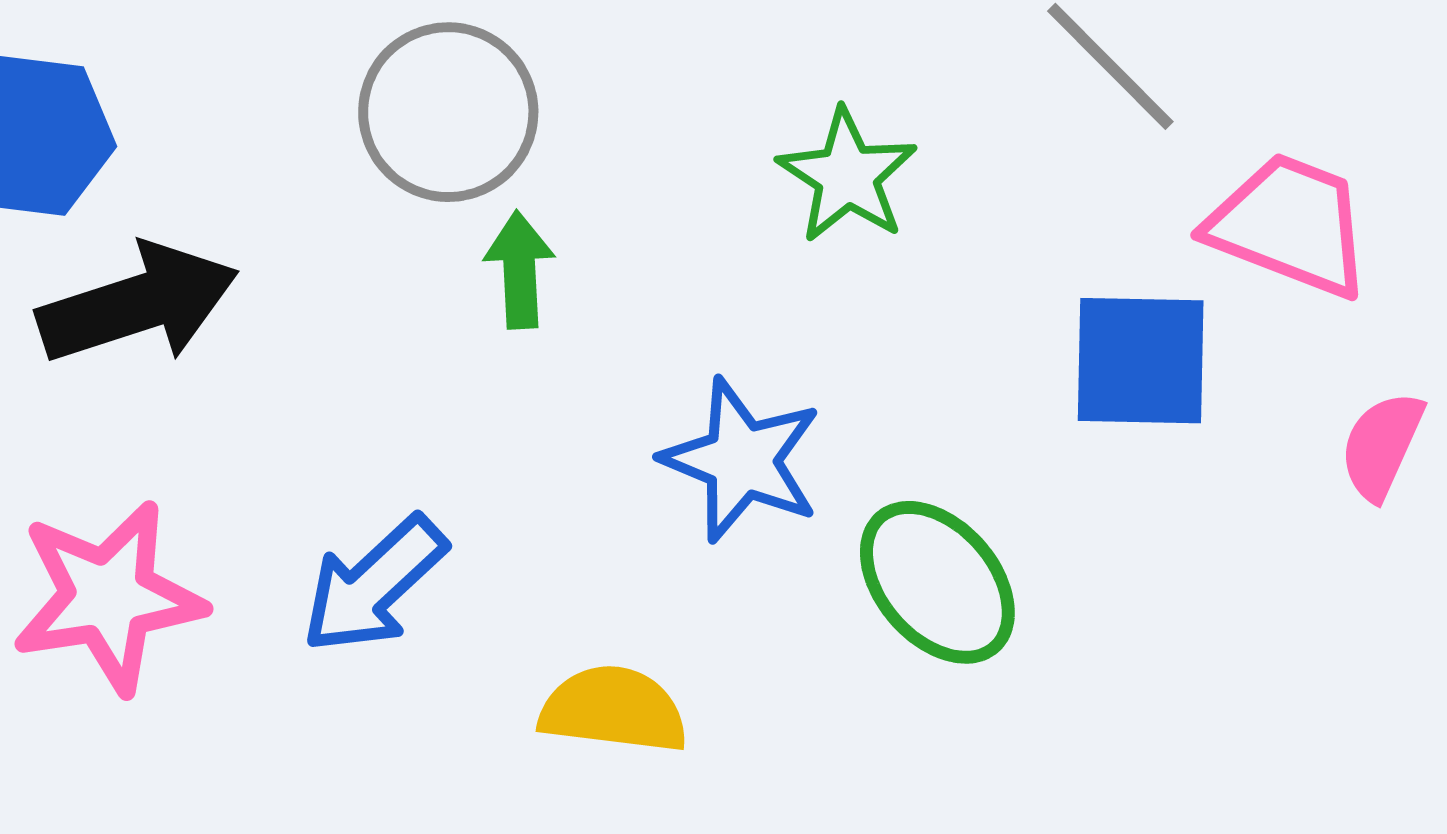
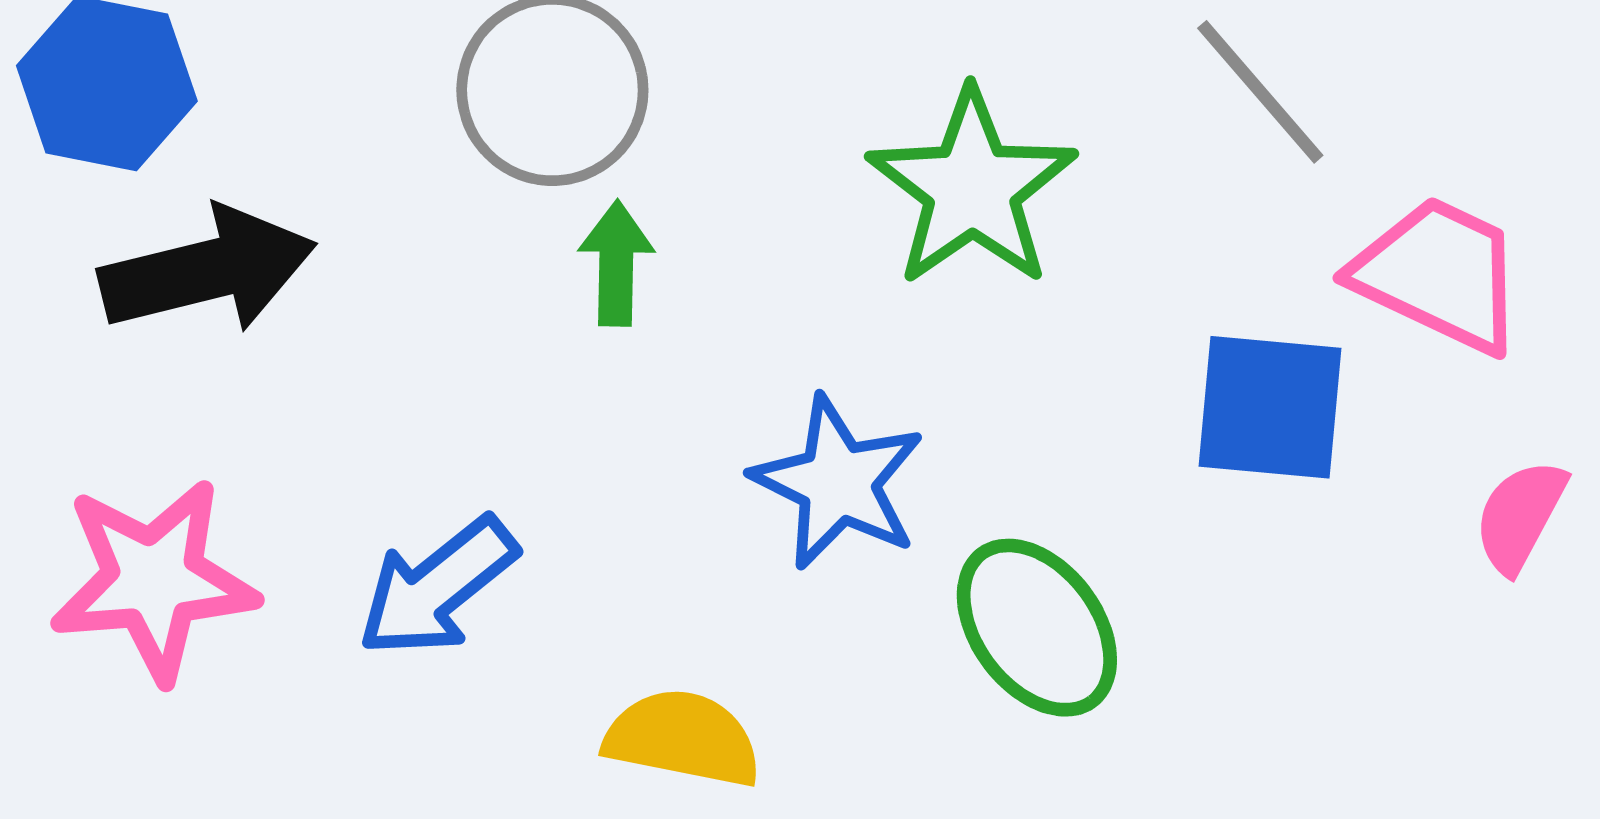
green star: (847, 176) -> (972, 188), size x1.4

